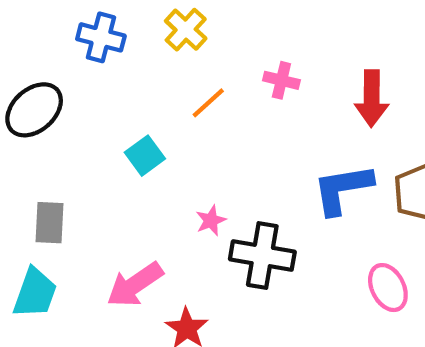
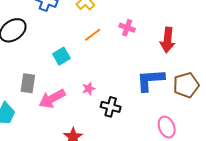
gray rectangle: (50, 223) -> (28, 83), moved
black cross: (262, 255) -> (111, 107), size x0.7
pink arrow: (135, 285) -> (52, 99), moved

